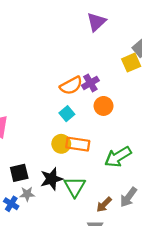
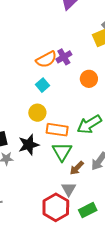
orange circle: (103, 106) -> (89, 79), moved
orange rectangle: (78, 144) -> (57, 130), moved
green triangle: (75, 187) -> (62, 152), moved

